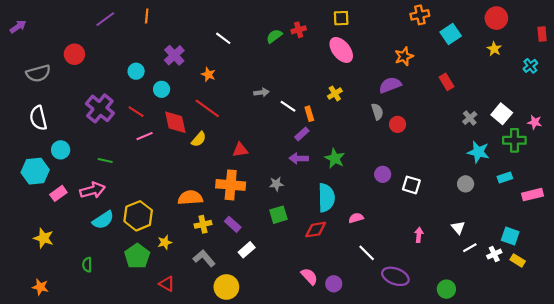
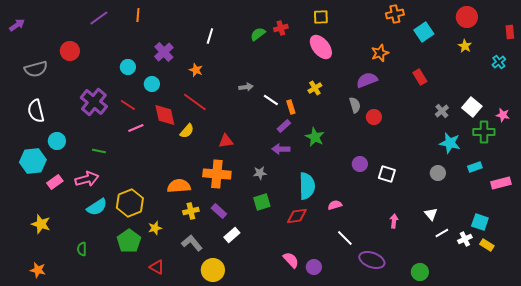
white line: (223, 38) -> (210, 36), turned 70
green star: (335, 158) -> (315, 137), moved

